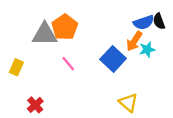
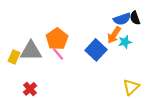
orange pentagon: (65, 27) -> (57, 39), moved
gray triangle: (45, 34) -> (31, 51), moved
yellow triangle: (128, 103) -> (131, 87), moved, turned 36

